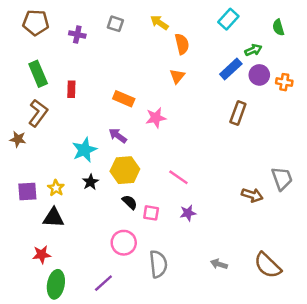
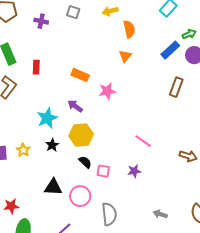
yellow arrow: (159, 23) -> (110, 11), turned -49
pink line: (178, 177) -> (143, 141), moved
black triangle: (54, 218) -> (53, 187), moved

